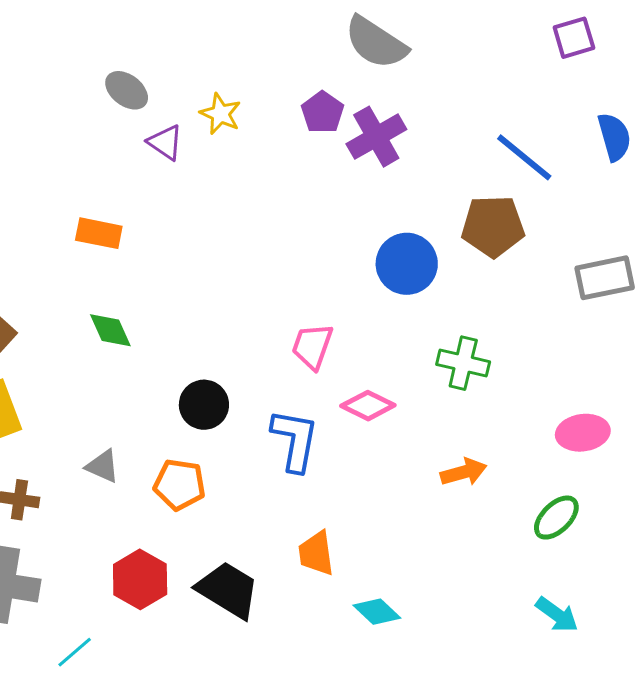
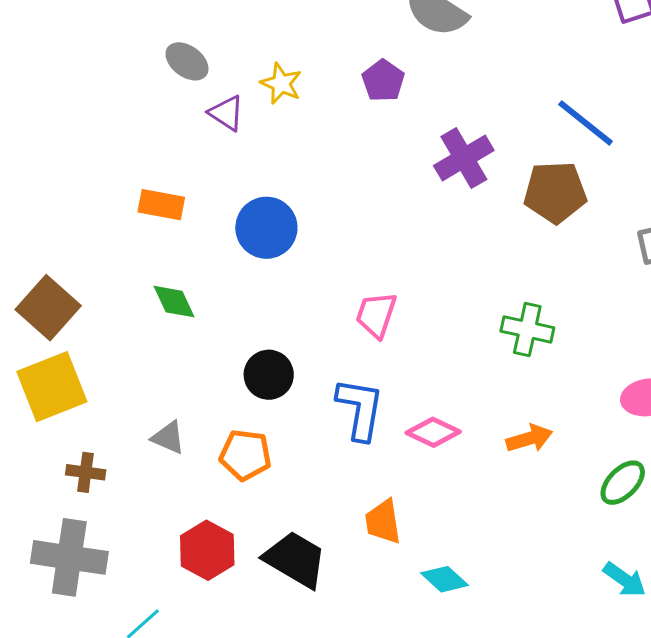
purple cross: (376, 137) -> (464, 158), moved
blue circle: (407, 264) -> (266, 228), moved
pink diamond: (368, 406) -> (433, 432), moved

